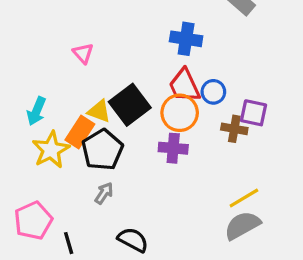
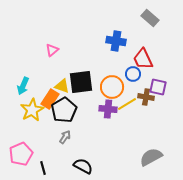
pink triangle: (83, 53) -> (52, 50), turned 32
red trapezoid: (184, 85) -> (143, 59), moved
black square: (130, 105) -> (81, 82), turned 30
yellow line: (244, 198) -> (127, 104), moved

